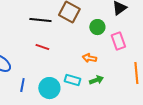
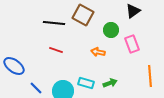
orange arrow: (89, 58) -> (98, 52), moved
blue line: (22, 85) -> (36, 88), turned -56

